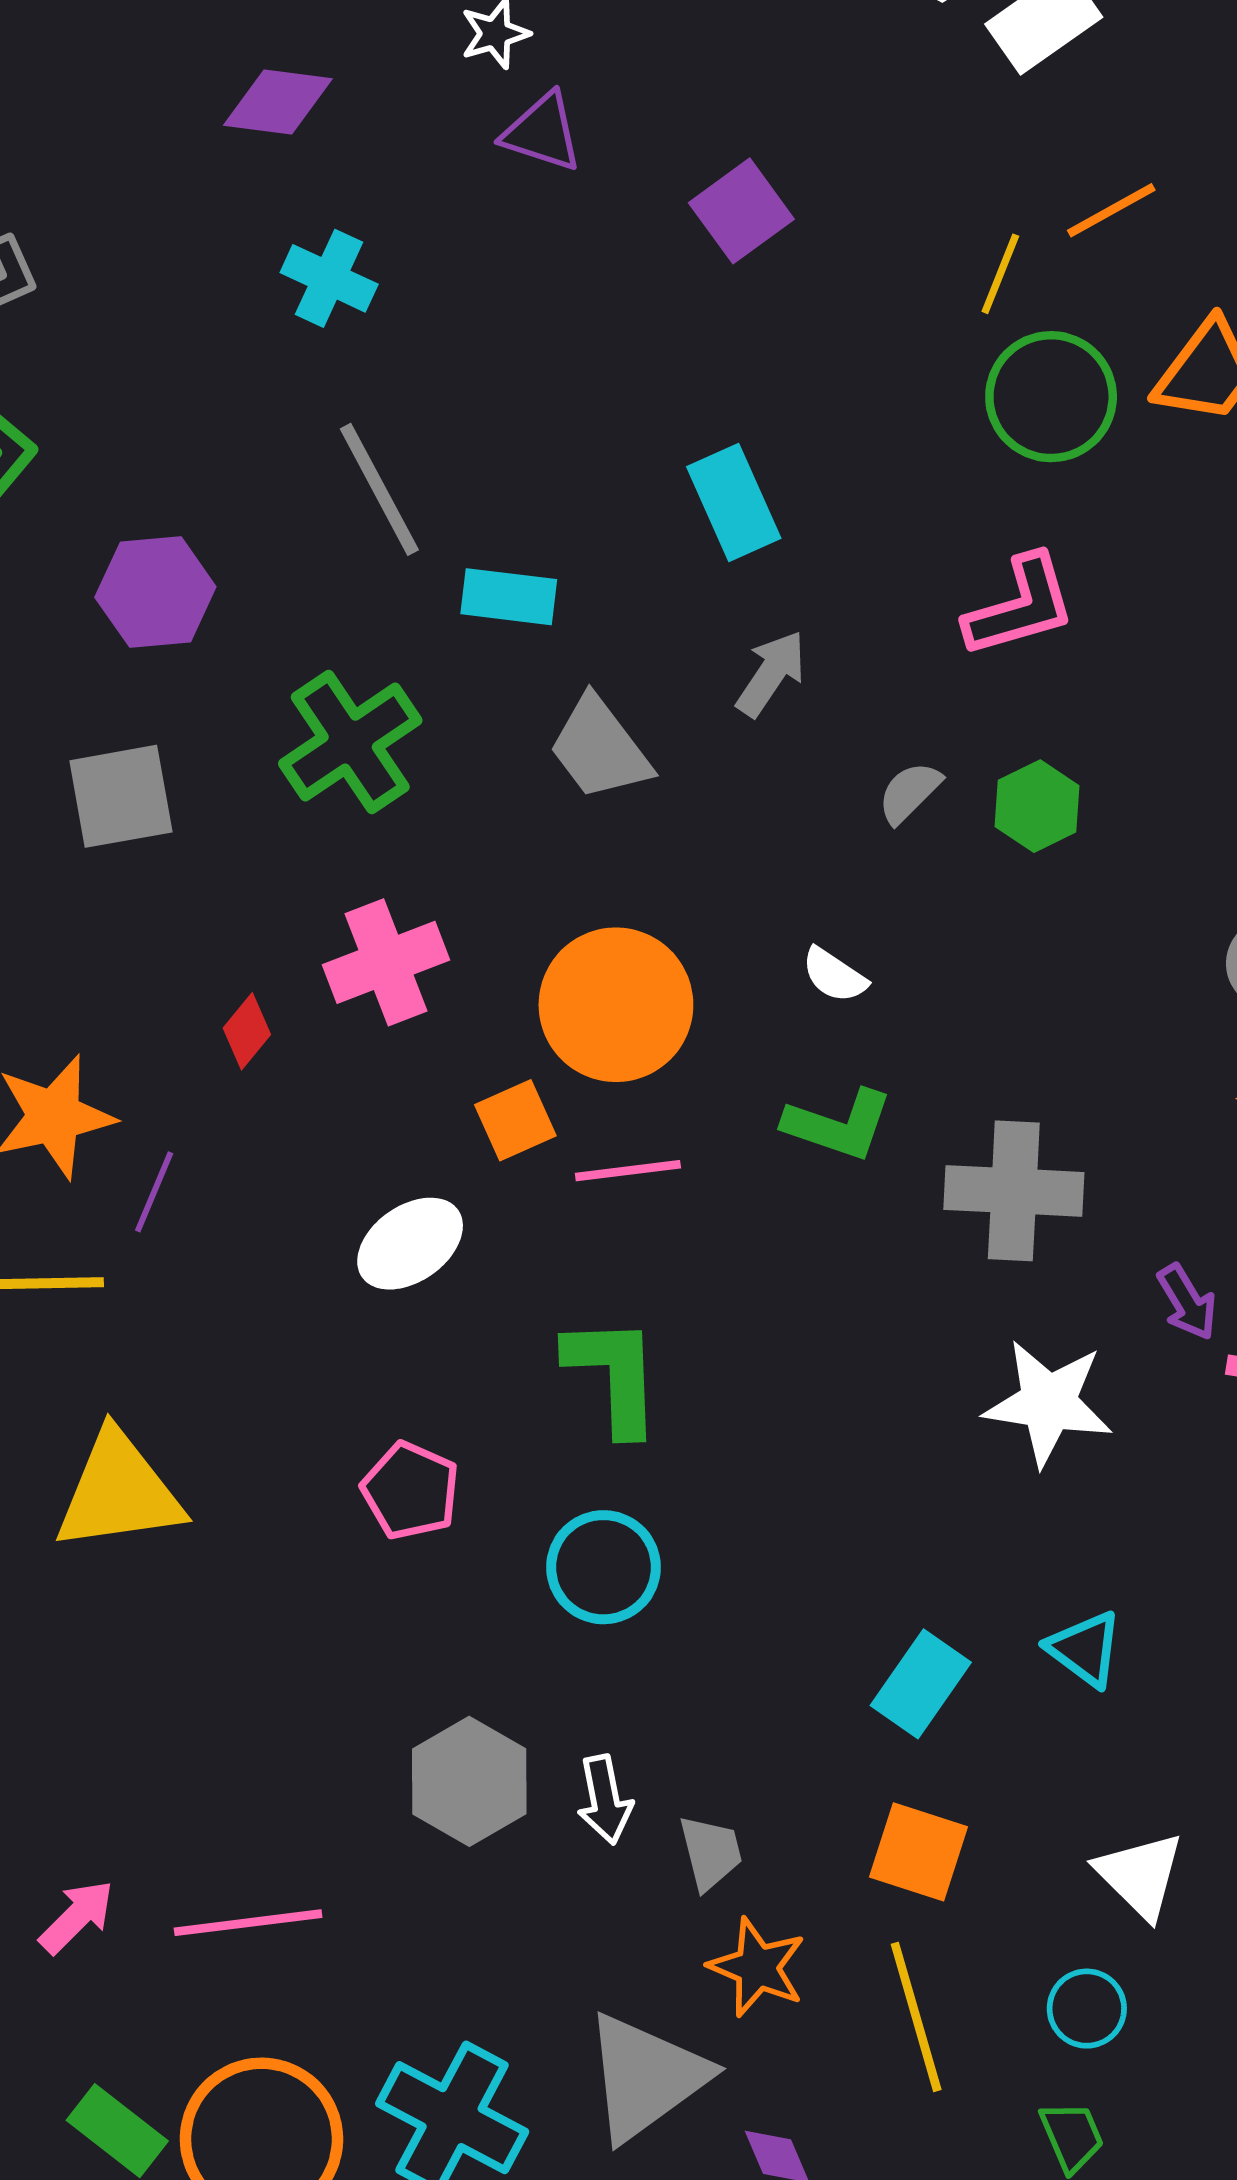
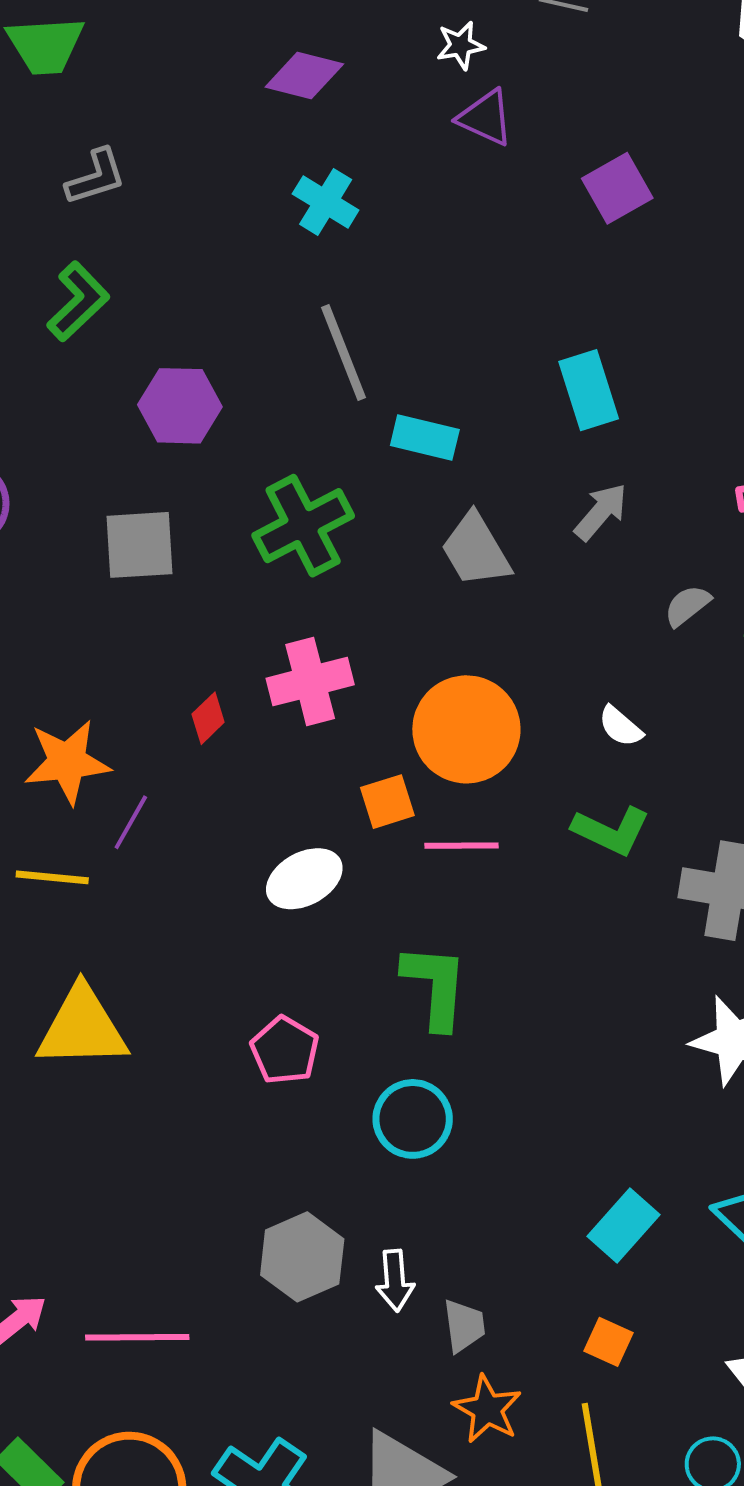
orange square: (919, 1852) -> (609, 1342), size x0.7

